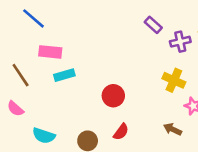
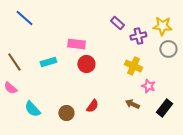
pink rectangle: (50, 52) -> (76, 44), moved
red circle: (113, 96) -> (86, 64), moved
cyan semicircle: (44, 136) -> (32, 109), turned 30

